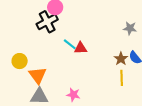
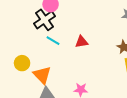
cyan line: (70, 44) -> (53, 41), moved

